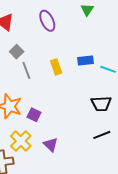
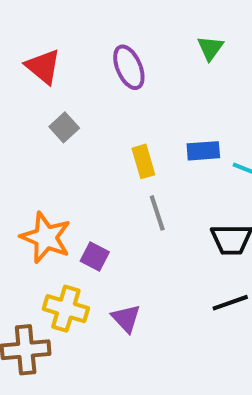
gray line: (26, 70) -> (157, 213), moved
yellow cross: (21, 141) -> (66, 309), turned -30

